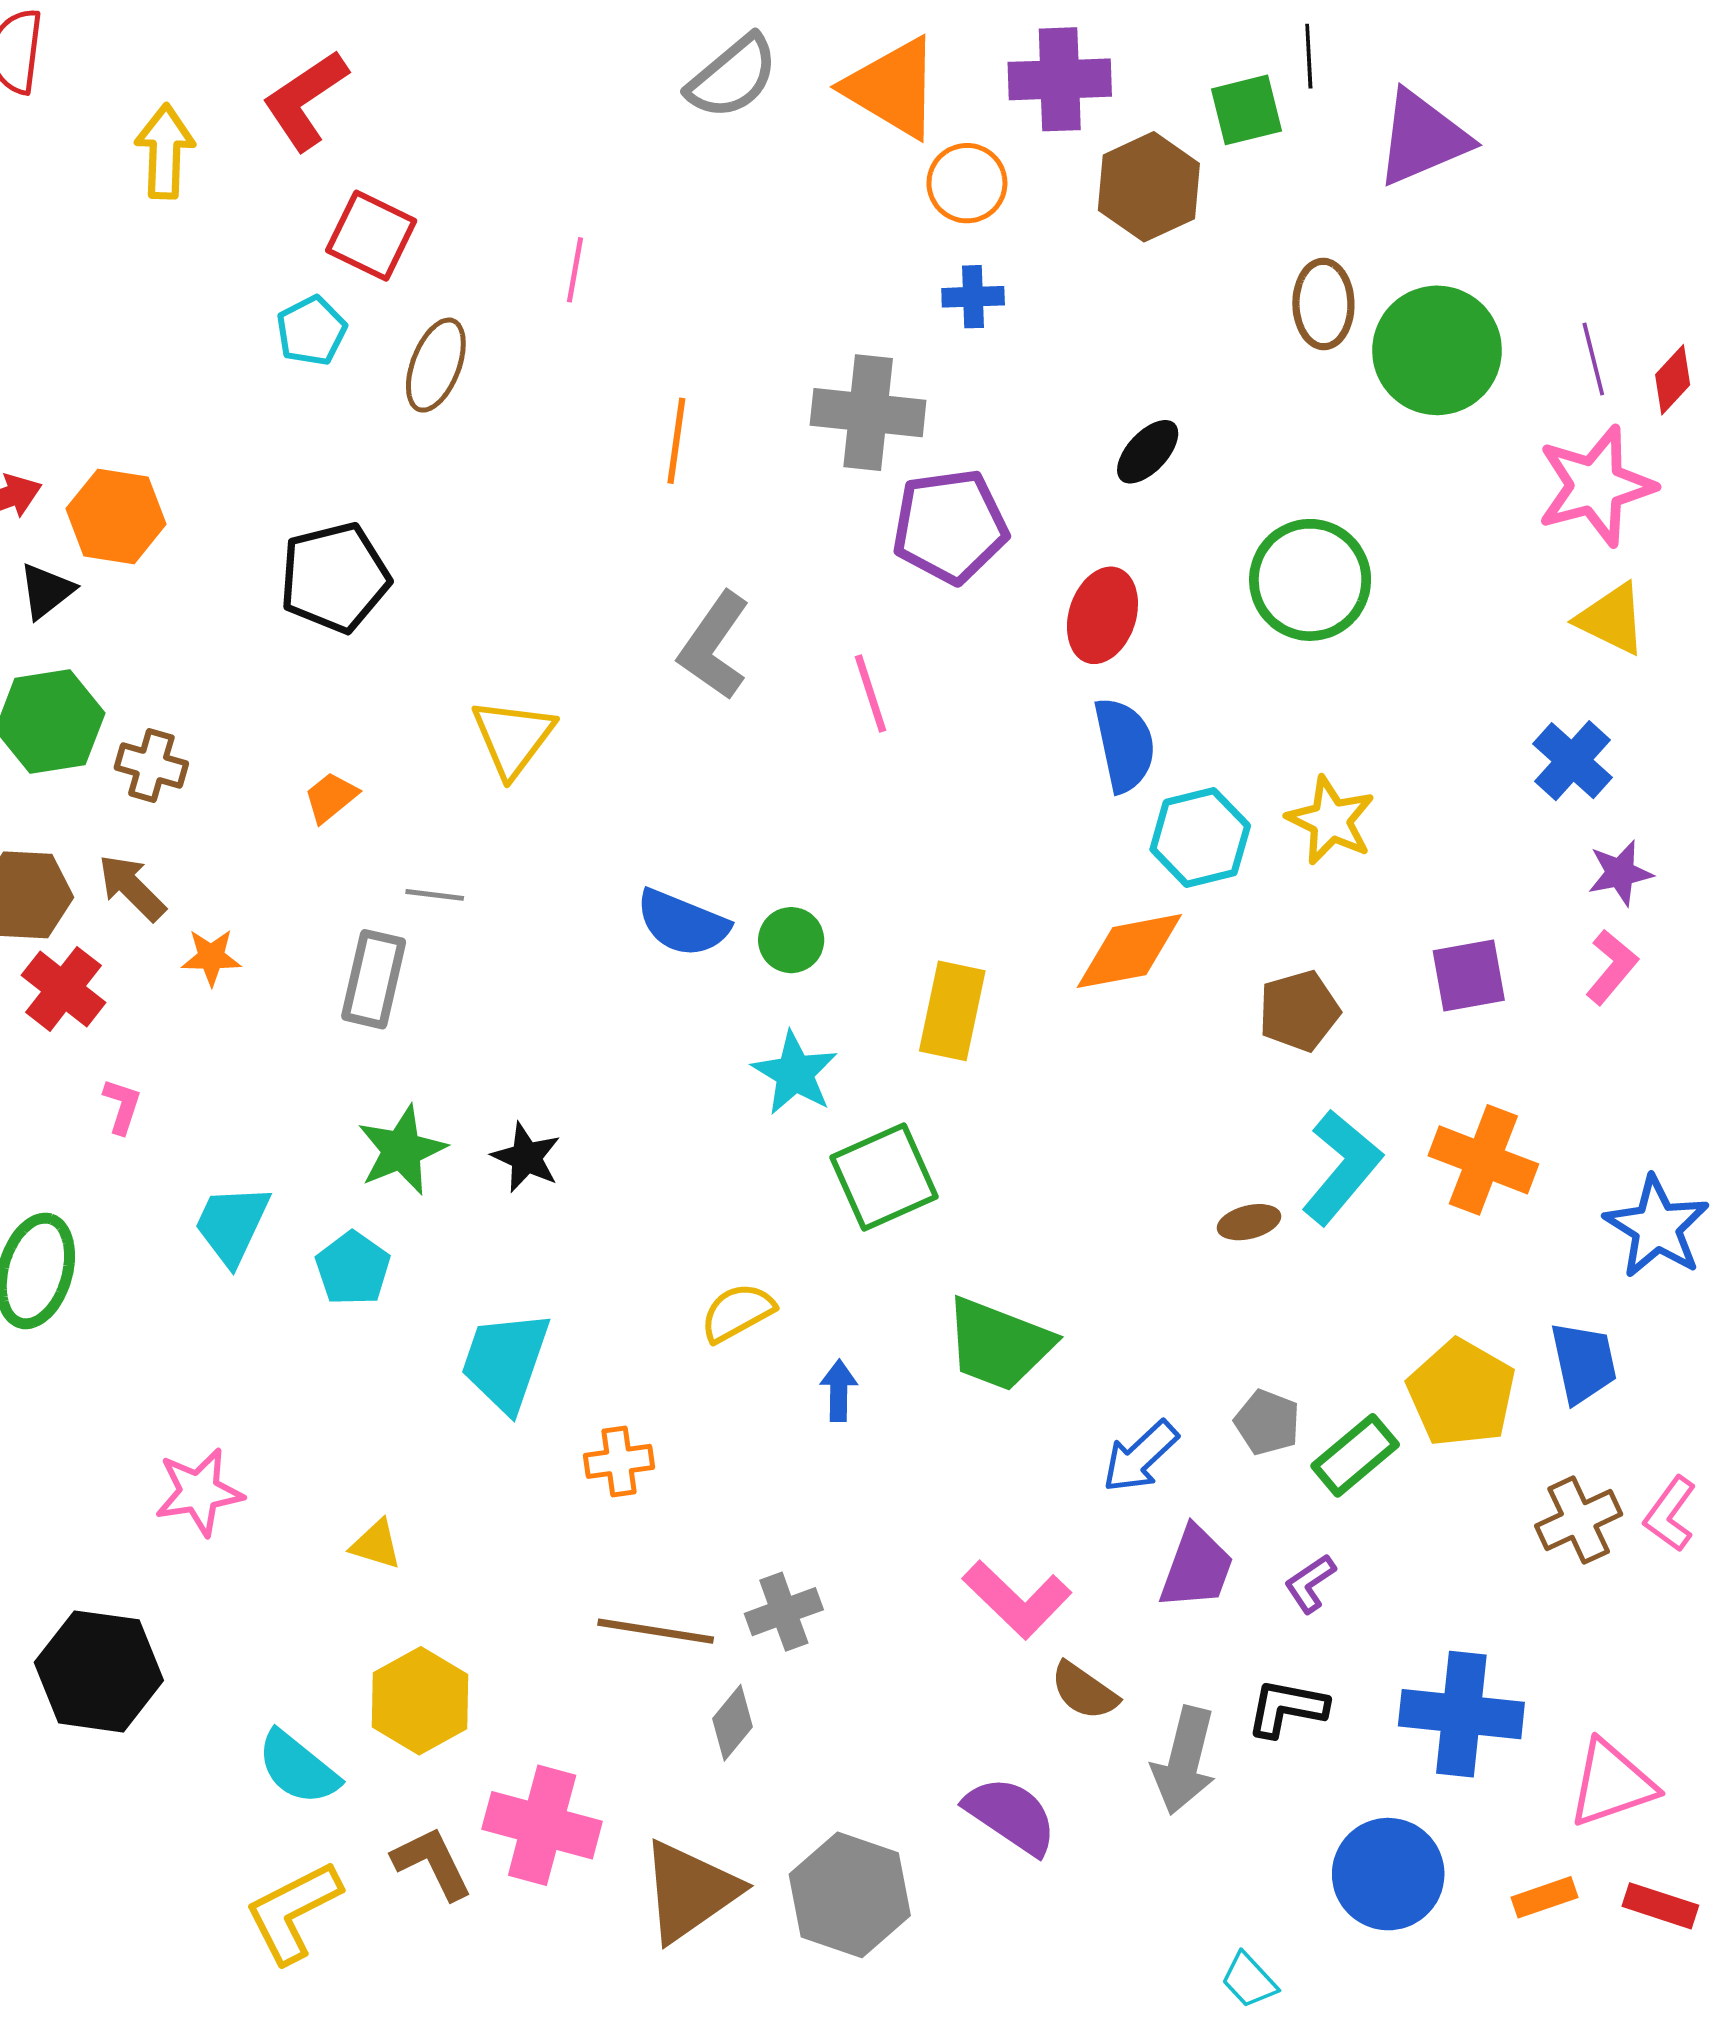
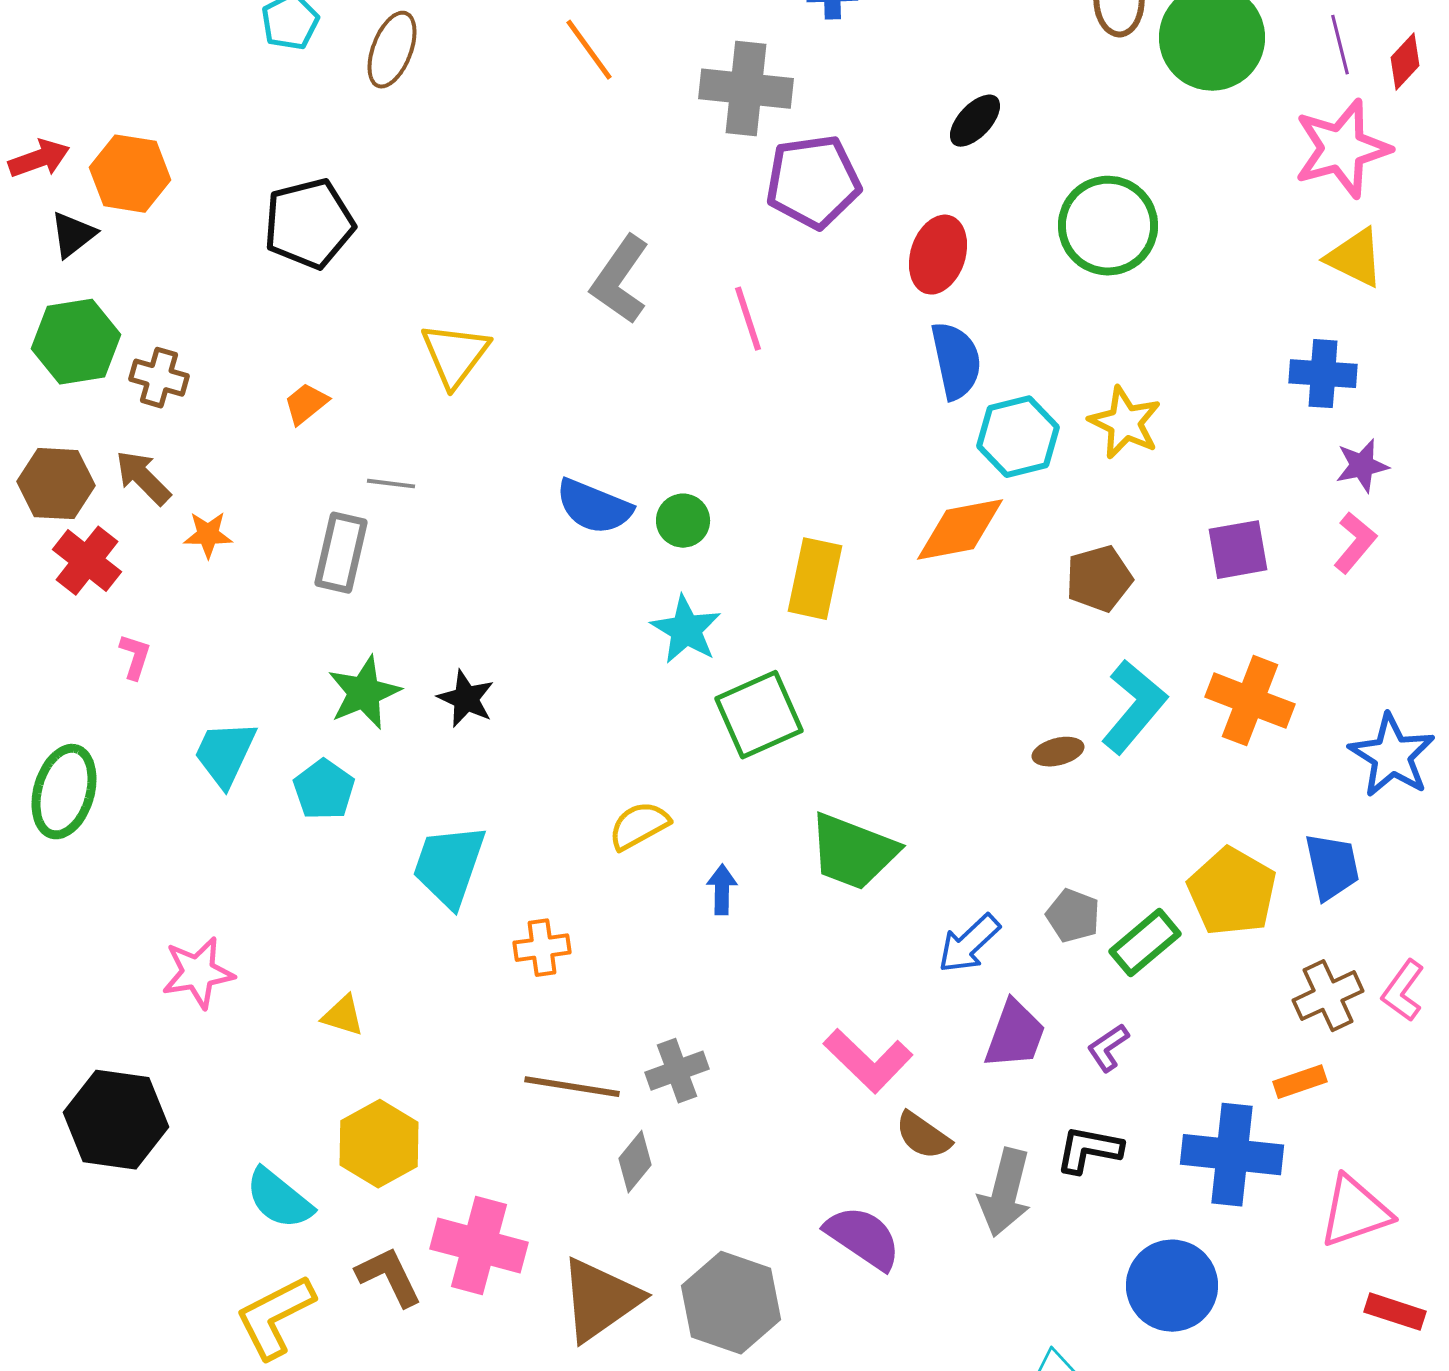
orange line: (676, 441) -> (589, 50), moved, turned -44
blue cross: (1573, 761) -> (1323, 374), turned -38
orange rectangle: (1544, 1897) -> (1300, 1082), moved

